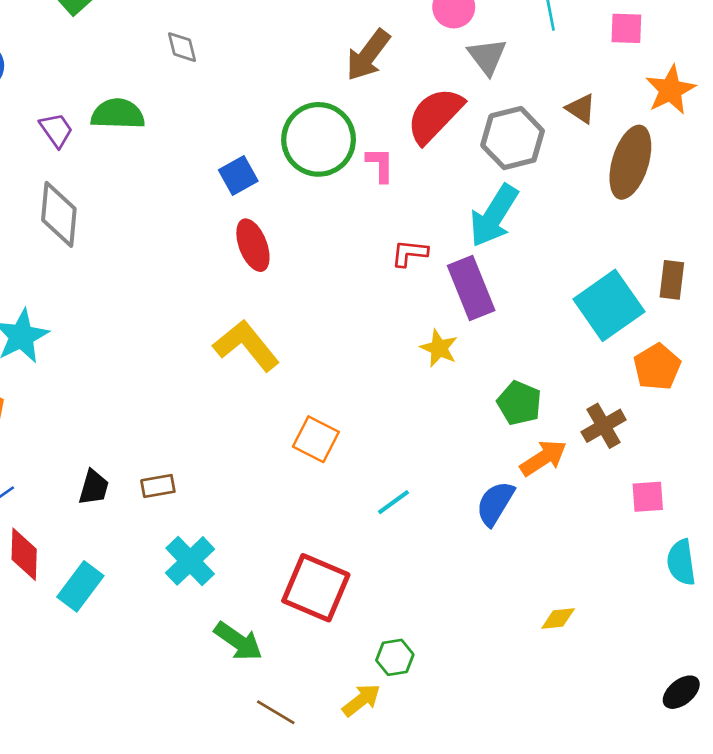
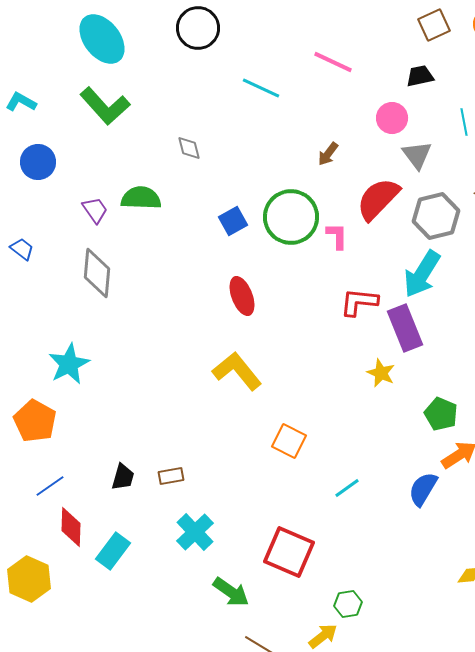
brown arrow: (368, 55) -> (328, 154), size x0.6
blue square: (238, 176) -> (233, 221), moved
red L-shape: (410, 253) -> (359, 302), size x1.4

